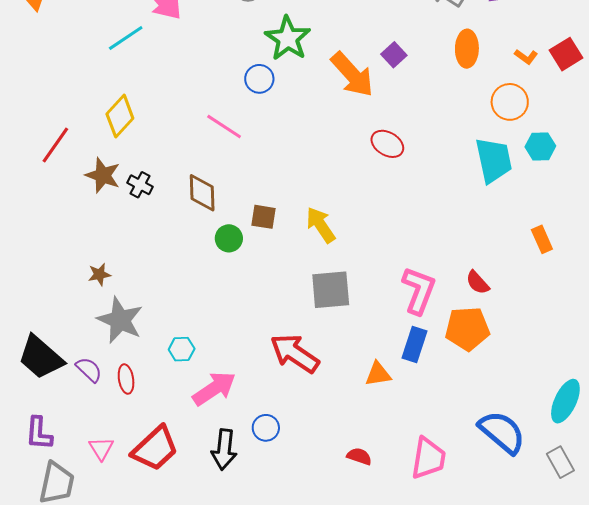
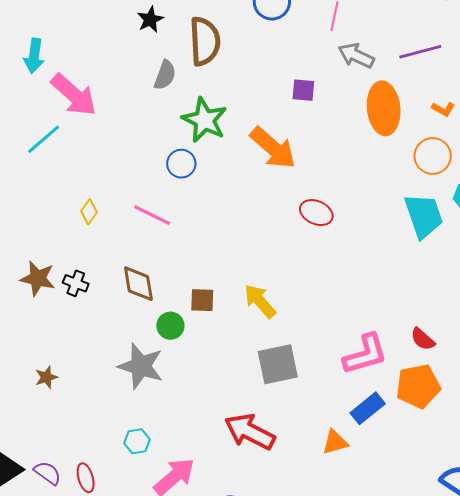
orange ellipse: (467, 49) -> (384, 108), size x1.4
purple square: (394, 55) -> (303, 90), moved, turned -35
yellow diamond: (120, 116) -> (89, 212), moved, size x0.6
pink L-shape: (419, 290) -> (365, 354), turned 60
gray star: (120, 320) -> (141, 366), moved
blue rectangle: (415, 344) -> (368, 408), turned 40

